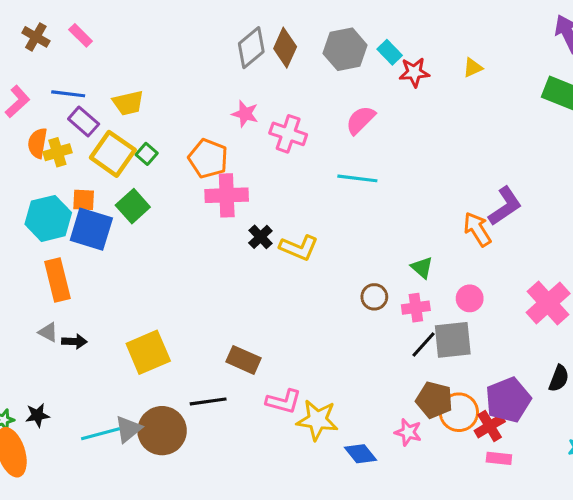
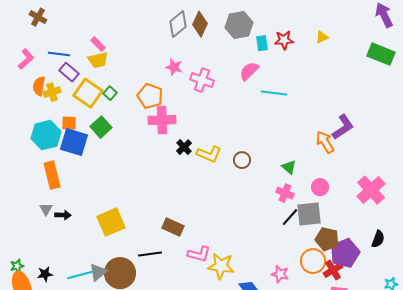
pink rectangle: (81, 35) -> (98, 44), moved
cyan rectangle: (390, 52) -> (262, 43), moved, turned 35
cyan line: (357, 178) -> (274, 93), moved
brown circle: (374, 297) -> (242, 160), moved
pink cross: (416, 308) -> (285, 193), turned 30
gray triangle: (48, 332) -> (46, 209), turned 32
brown pentagon: (434, 400) -> (327, 239), moved
black star: (37, 415) -> (45, 274), moved

